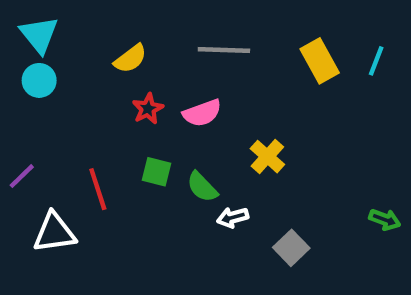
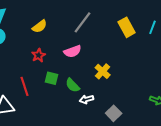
gray line: (224, 50) -> (83, 22), turned -55
red star: (148, 109) -> (39, 55), moved

